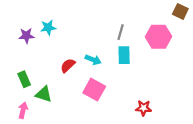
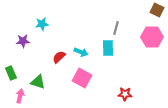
gray line: (121, 32) -> (116, 28), moved
purple star: (26, 36) -> (23, 41), moved
pink hexagon: (158, 37) -> (152, 37), moved
green rectangle: (24, 79) -> (11, 73), moved

